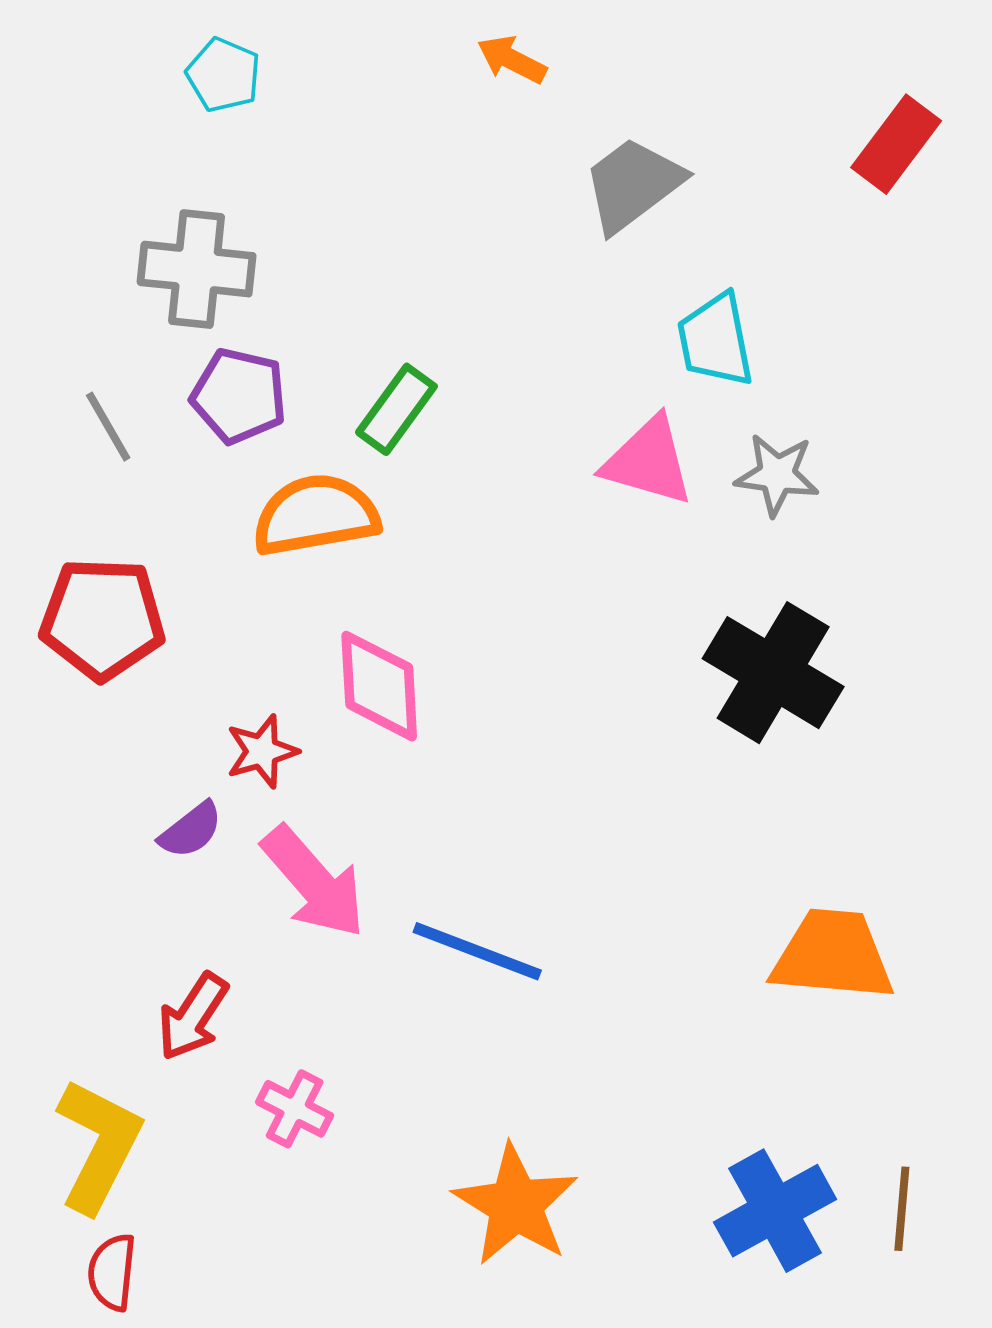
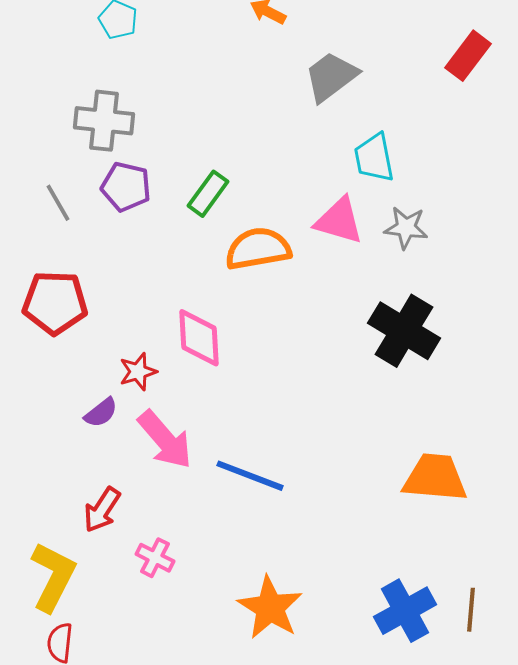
orange semicircle: (316, 515) -> (258, 249), moved

